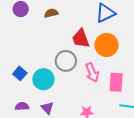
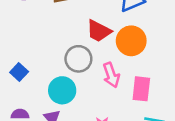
red trapezoid: (81, 38) -> (99, 31), turned -45
cyan circle: (43, 79) -> (62, 90), moved

